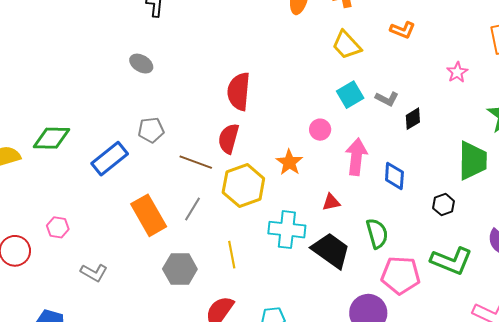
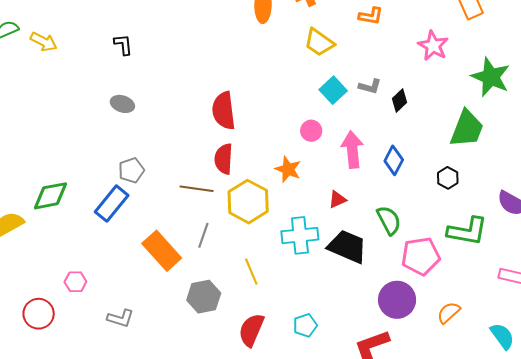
pink star: (457, 72) -> (433, 46), size x1.4
gray pentagon: (151, 130) -> (131, 170), moved
green trapezoid: (473, 160) -> (467, 129), turned 33
blue diamond: (394, 176) -> (394, 160), turned 36

